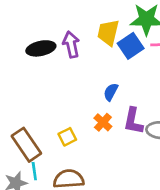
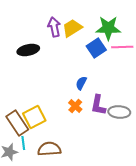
yellow trapezoid: (108, 33) -> (72, 28), moved, turned 45
purple arrow: (71, 44) -> (54, 27), moved
yellow square: (67, 137) -> (34, 117), moved, size x1.6

